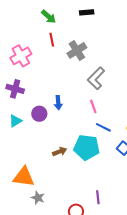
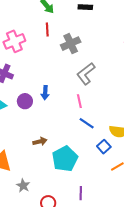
cyan pentagon: (87, 147) -> (65, 159), moved, turned 30
purple line: (98, 197) -> (81, 193), moved
gray star: (38, 198) -> (23, 186), moved

